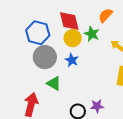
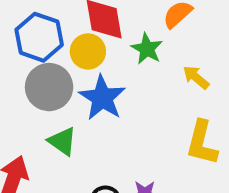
yellow circle: (73, 38) -> (88, 51), moved
blue star: (72, 60) -> (102, 98), size x1.6

